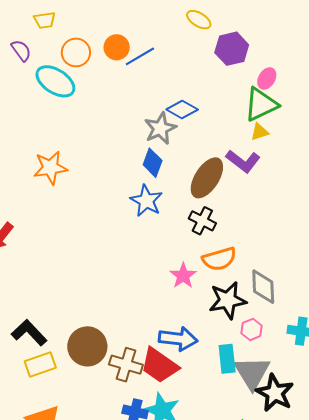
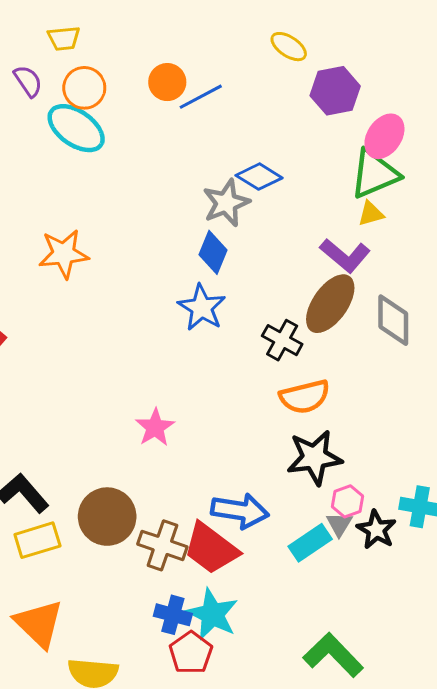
orange circle: (76, 52) -> (84, 88), moved
pink ellipse: (267, 78) -> (384, 136), size x1.4
brown ellipse: (207, 178) -> (330, 304), moved
pink star: (183, 276) -> (155, 427), moved
gray diamond: (263, 287) -> (393, 320), moved
cyan rectangle: (227, 359) -> (310, 543), turned 60
gray triangle: (252, 373) -> (339, 524), moved, size x0.5
black star: (275, 393) -> (376, 530), moved, size x0.7

